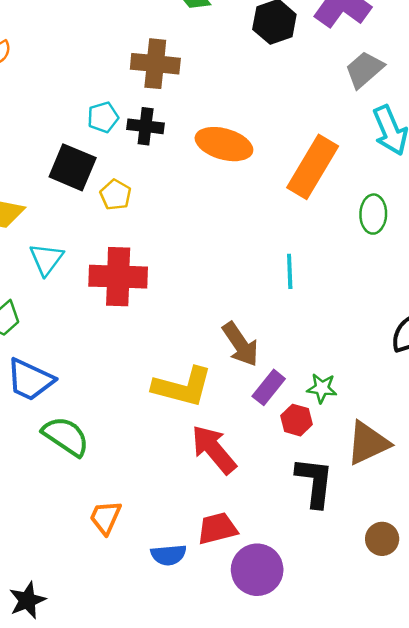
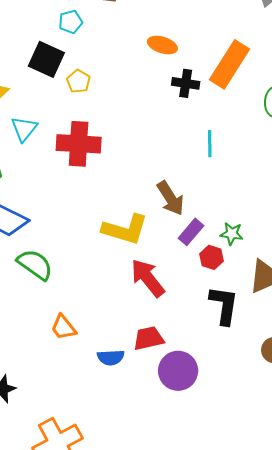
black cross: (146, 126) -> (186, 83), moved
orange ellipse: (224, 144) -> (162, 45), size x0.7
orange trapezoid: (105, 517) -> (63, 327), turned -64

